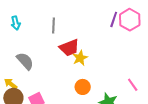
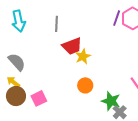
cyan arrow: (16, 23) -> (19, 21), size x1.5
gray semicircle: (25, 61) -> (17, 62), moved

